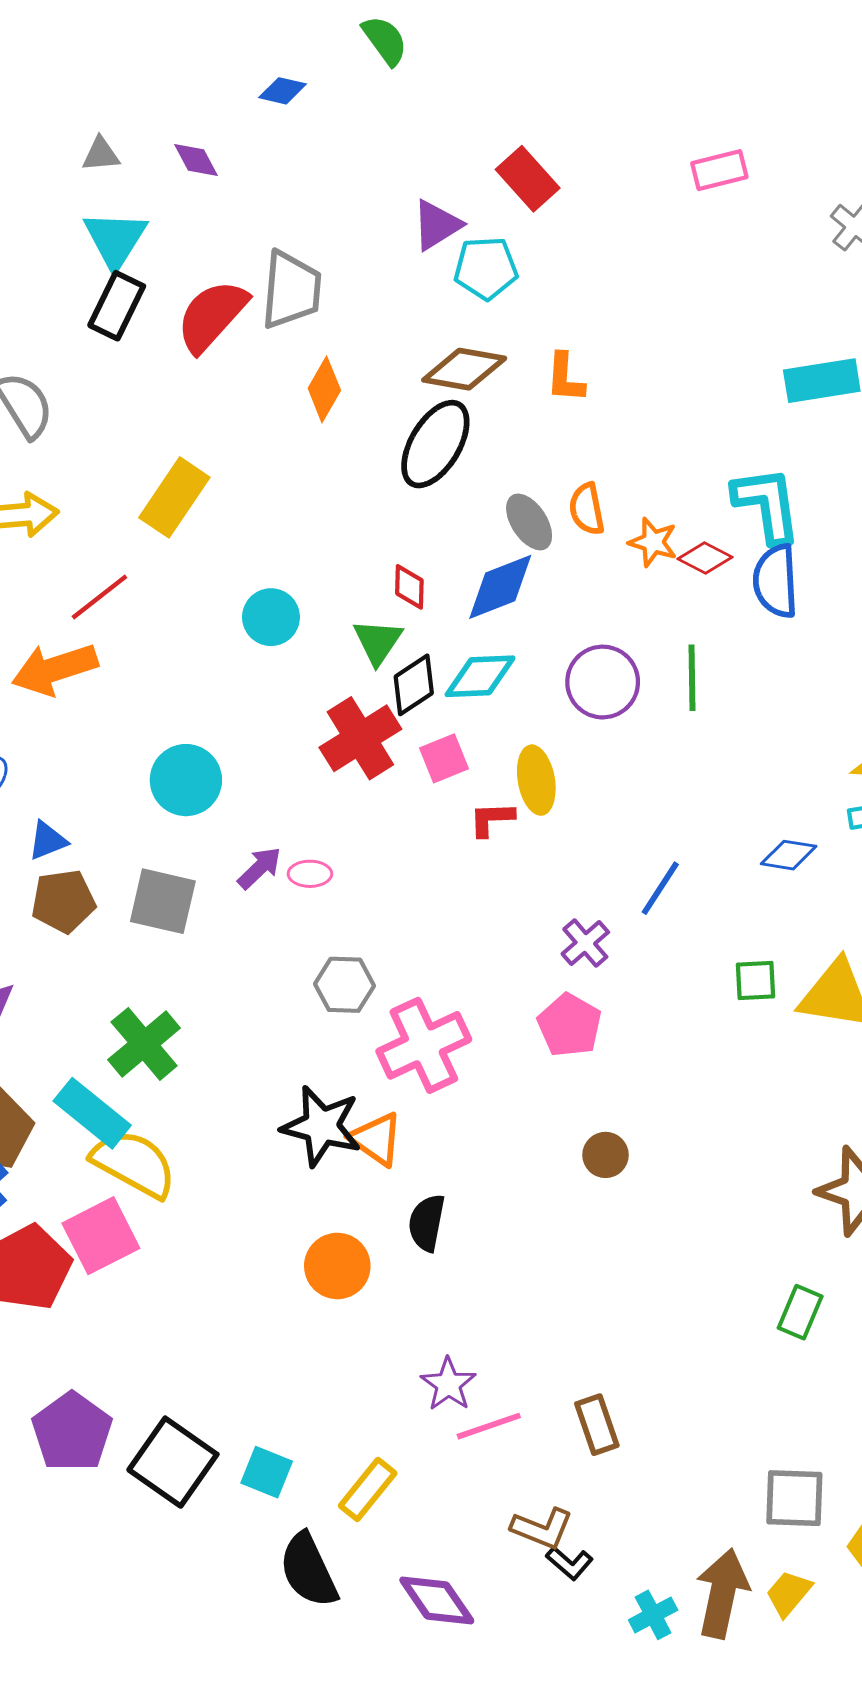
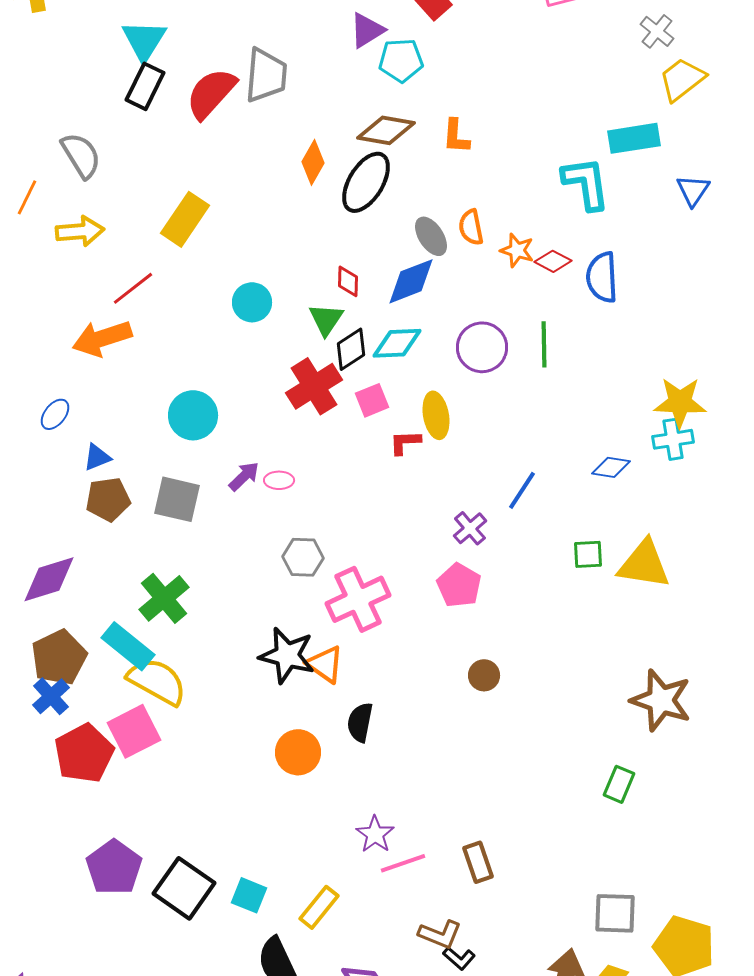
orange diamond: (324, 389) -> (313, 162), moved
cyan L-shape: (767, 505) -> (586, 183), moved

